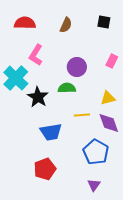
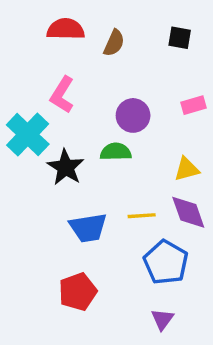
red semicircle: (25, 23) -> (66, 29), moved
pink rectangle: (112, 61) -> (193, 105), turned 48
yellow line: (82, 115) -> (142, 216), moved

